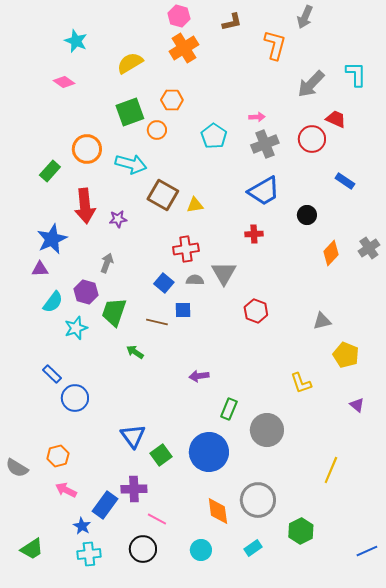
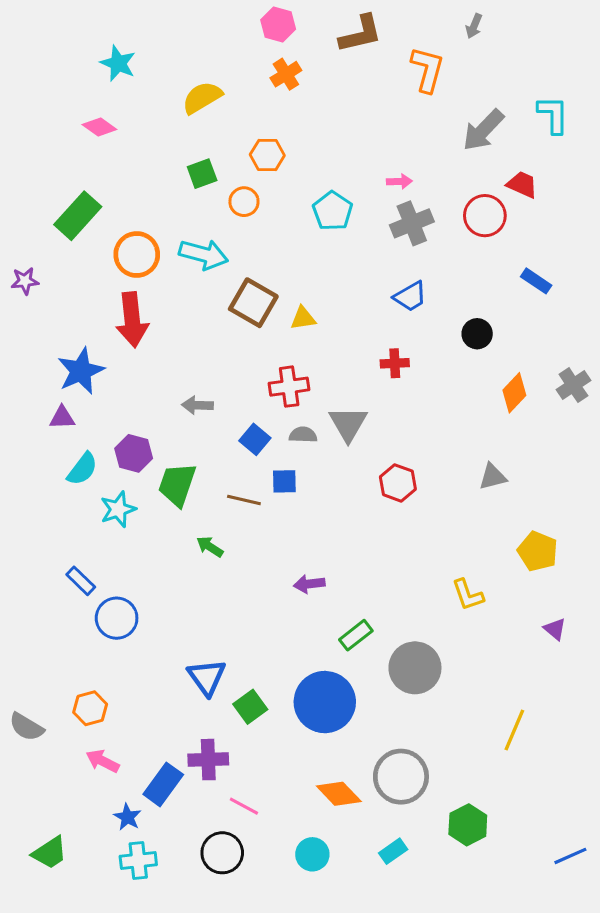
gray arrow: (305, 17) -> (474, 26), size x0.7
brown L-shape: (232, 22) -> (361, 34), size x1.4
orange cross: (184, 48) -> (286, 74), size x0.7
green square: (130, 112) -> (202, 174), size x0.7
orange circle: (87, 149) -> (137, 254), moved
green rectangle: (50, 171) -> (78, 216), moved, size x1.4
blue trapezoid: (264, 191) -> (410, 296), size x0.7
purple star: (118, 219) -> (25, 281), moved
gray arrow: (107, 263) -> (197, 405), moved, turned -108
gray triangle: (322, 321) -> (493, 477), moved
green rectangle: (229, 409) -> (356, 635), turned 30
orange diamond: (218, 511) -> (339, 794), turned -36

